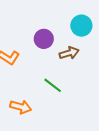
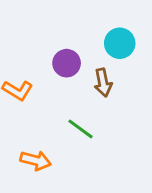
brown arrow: (69, 53) -> (103, 83), turned 96

